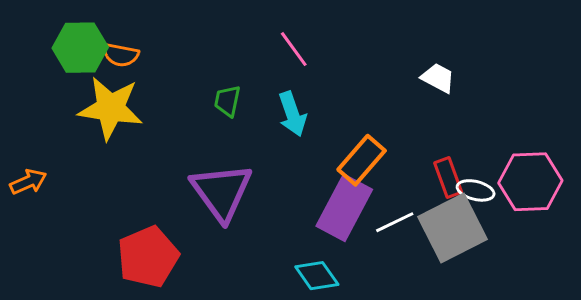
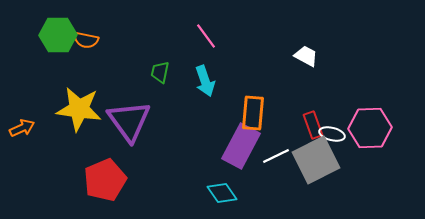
yellow star: (111, 108) -> (79, 109), moved
orange rectangle: (362, 160) -> (253, 113), turned -36
purple triangle: (222, 192) -> (129, 121), moved

